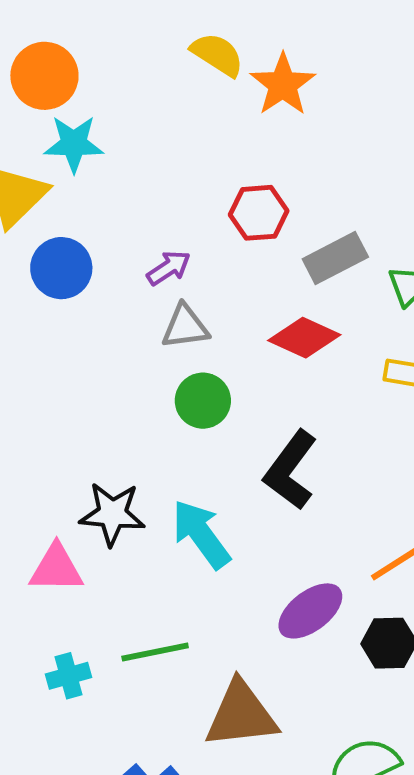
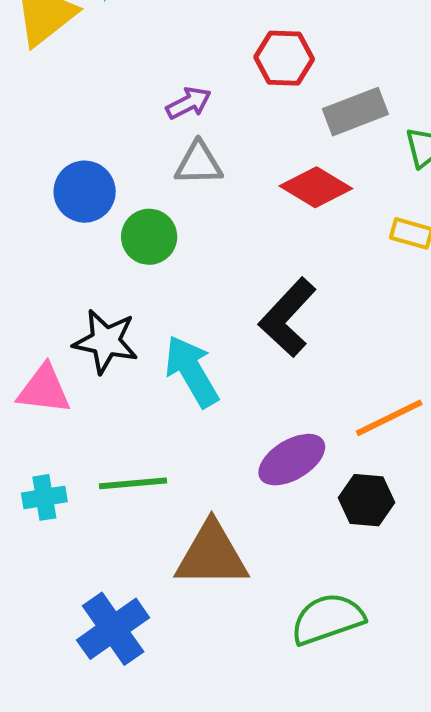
blue circle: (61, 268) -> (85, 192), moved
green circle: (203, 401) -> (149, 237), moved

